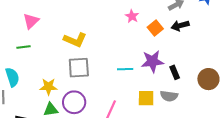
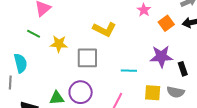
yellow L-shape: (75, 40) -> (104, 29), moved
green line: (23, 47) -> (34, 34), turned 32
cyan line: (125, 69) -> (129, 71), moved
yellow star: (48, 87) -> (59, 44), moved

